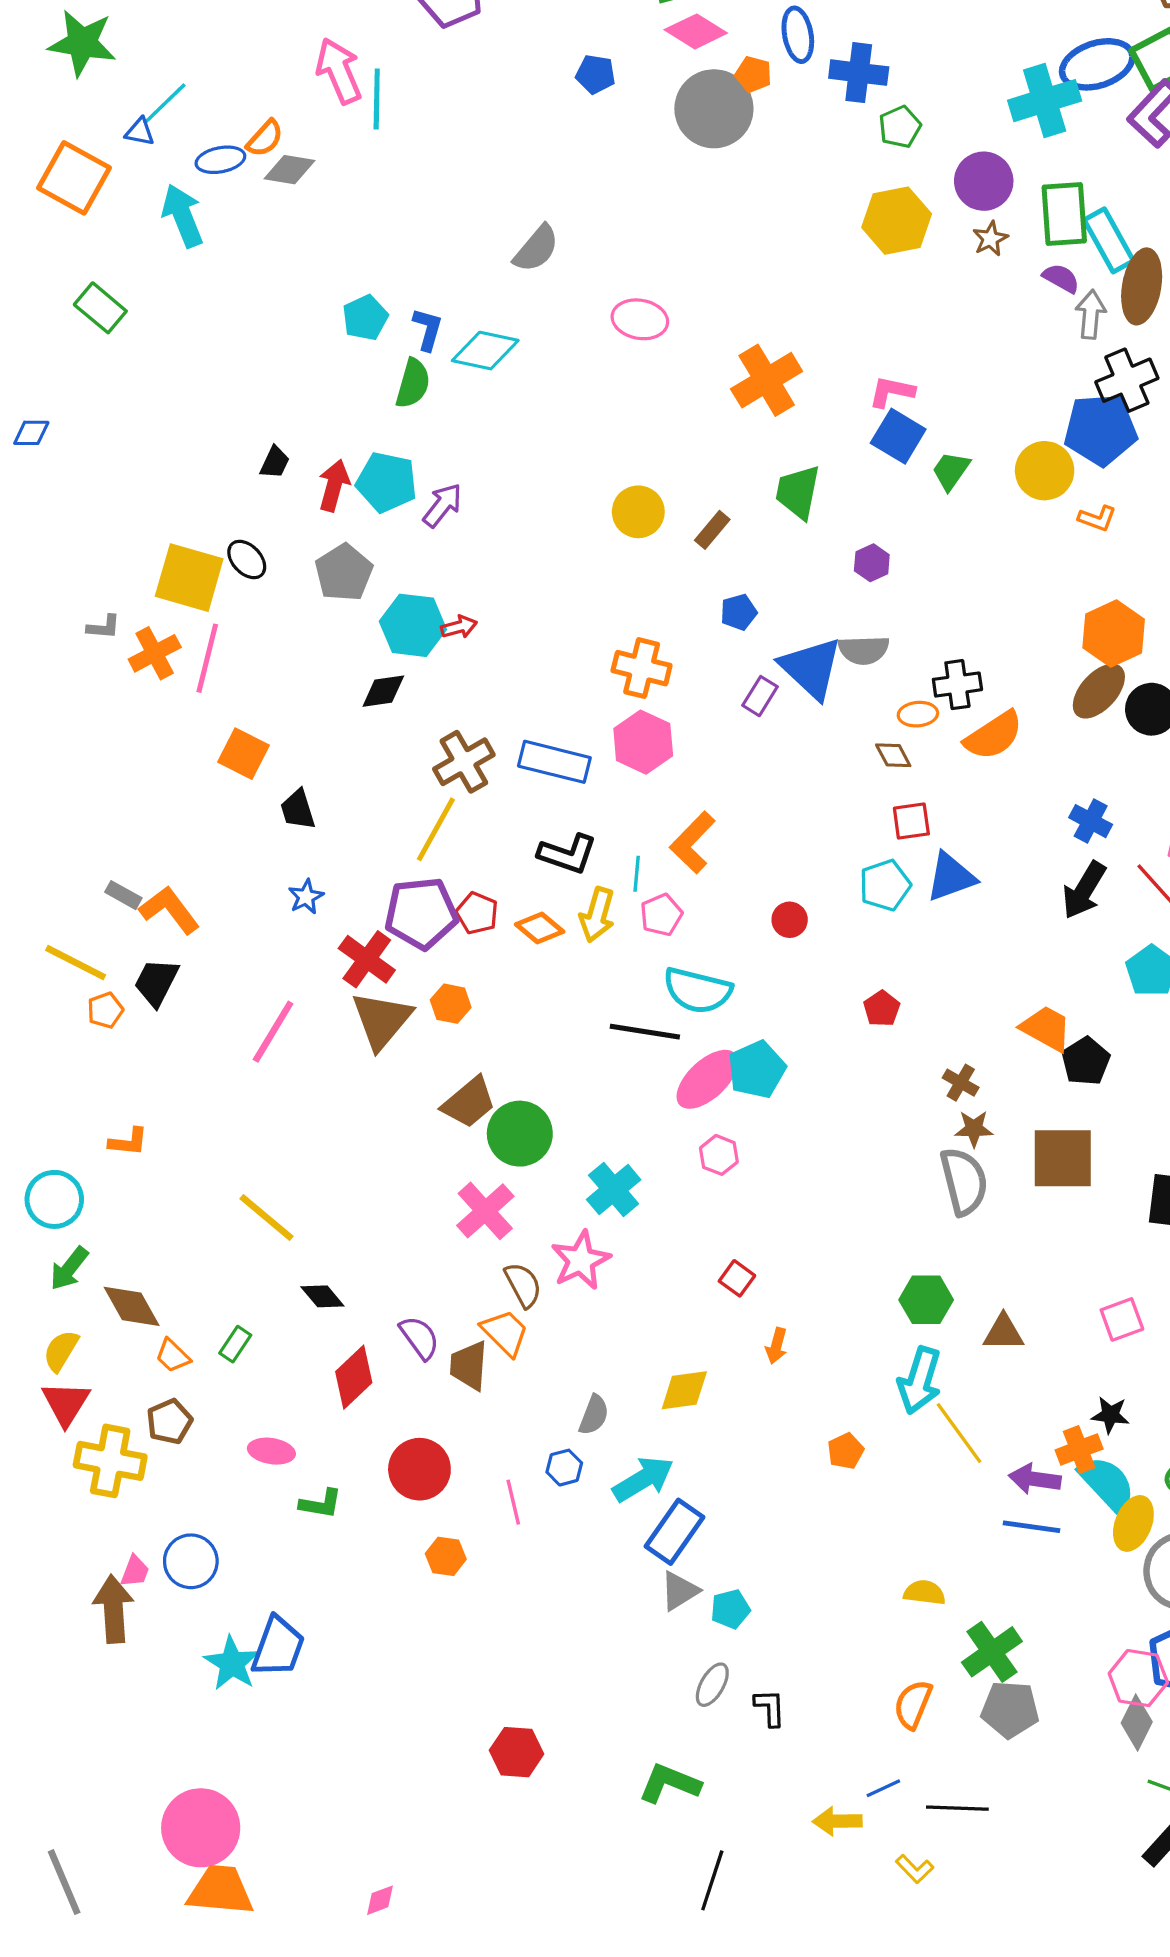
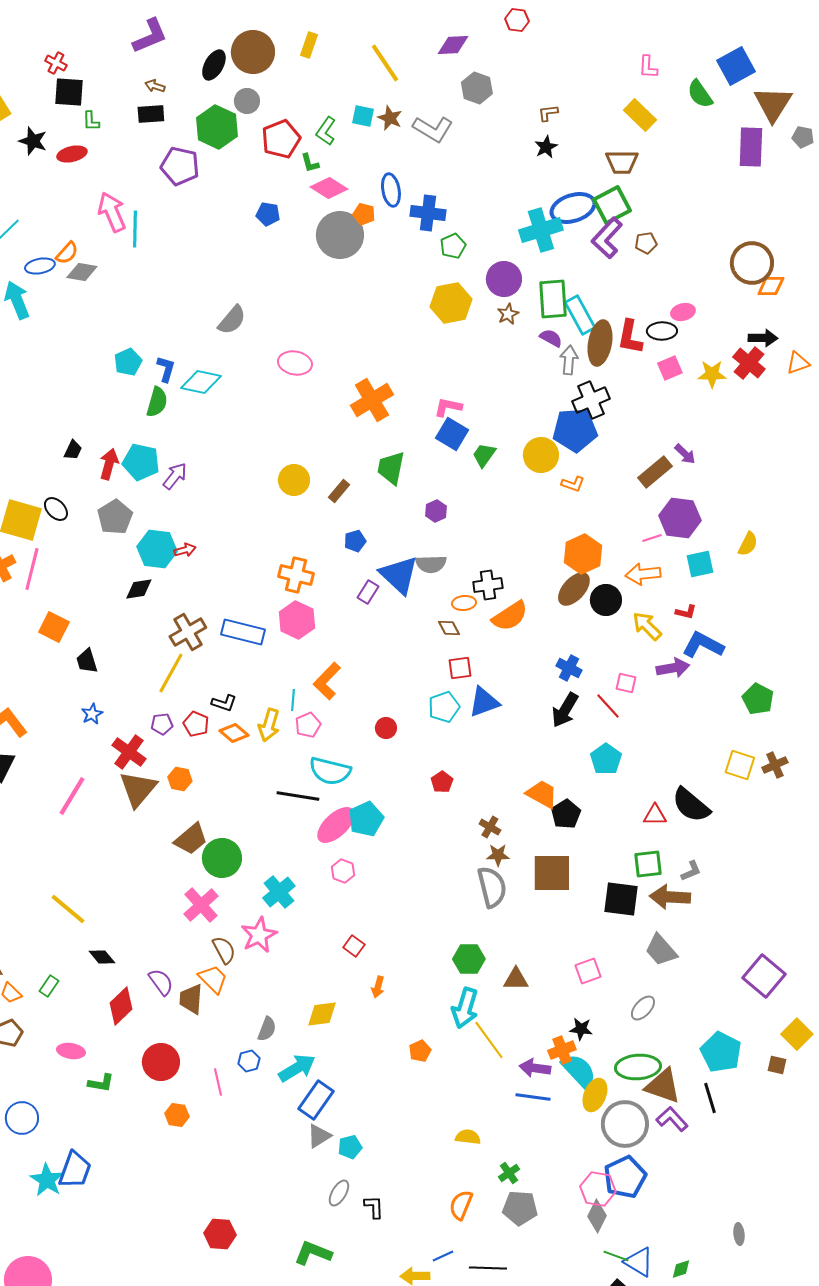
black L-shape: (568, 854) -> (224, 703), moved, size x0.7
purple pentagon: (421, 913) -> (162, 724), size x0.5
green cross: (992, 1652) -> (509, 1173), size x0.6

